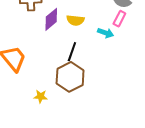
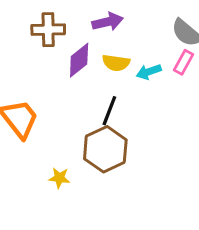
cyan arrow: (106, 33) -> (149, 72), moved, turned 140

